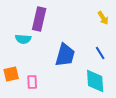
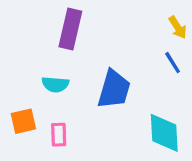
cyan semicircle: (23, 39) -> (55, 84), moved
blue line: (100, 53) -> (173, 63), moved

